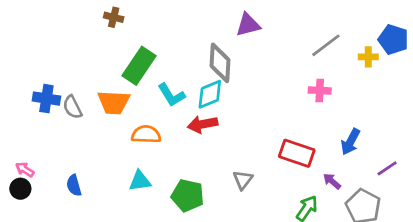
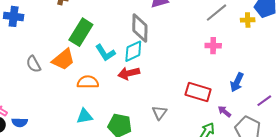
blue cross: (46, 99) -> (14, 16), moved
orange trapezoid: (114, 102) -> (63, 60), turned -40
blue semicircle: (74, 185) -> (20, 122), moved, turned -70

